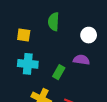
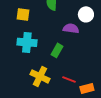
purple semicircle: (81, 60) -> (71, 28), moved

